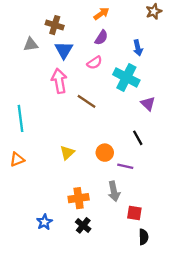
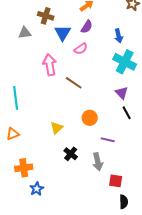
blue triangle: (64, 50) -> (63, 33), moved
cyan cross: (126, 77) -> (125, 62), moved
purple triangle: (148, 104) -> (122, 93), moved
black line: (138, 138) -> (127, 113), moved
orange circle: (105, 153) -> (90, 118), moved
orange cross: (79, 198) -> (24, 168), moved
black cross: (83, 225) -> (71, 154), moved

